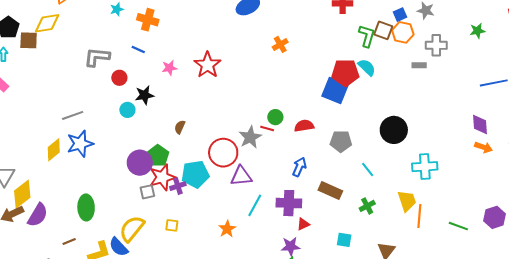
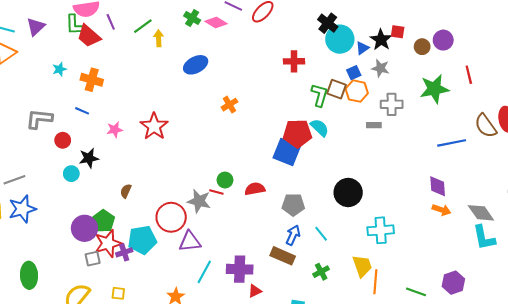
green star: (477, 31) -> (434, 89), size x1.8
gray star: (250, 137) -> (199, 201), turned -30
blue arrow: (299, 167) -> (293, 235), moved

